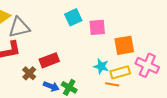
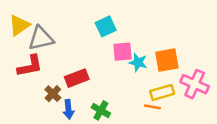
pink square: (97, 27) -> (122, 52), moved
cyan star: (101, 66) -> (138, 62), moved
blue arrow: (51, 86) -> (68, 109), moved, turned 63

